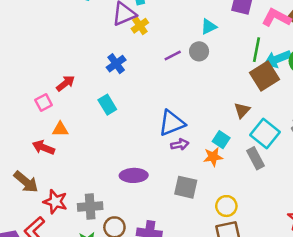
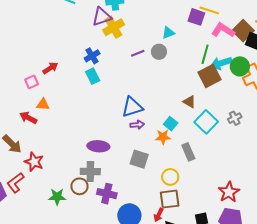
yellow cross: (140, 26) -> (114, 27), size x1.5
cyan rectangle: (107, 105) -> (93, 76), moved
brown triangle: (242, 110) -> (189, 102), turned -48
gray rectangle: (255, 158) -> (188, 152), moved
gray cross: (90, 206) -> (90, 171), moved

